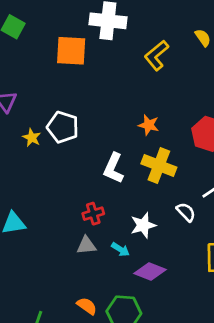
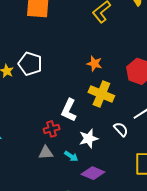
white L-shape: (113, 168) -> (69, 110), moved

